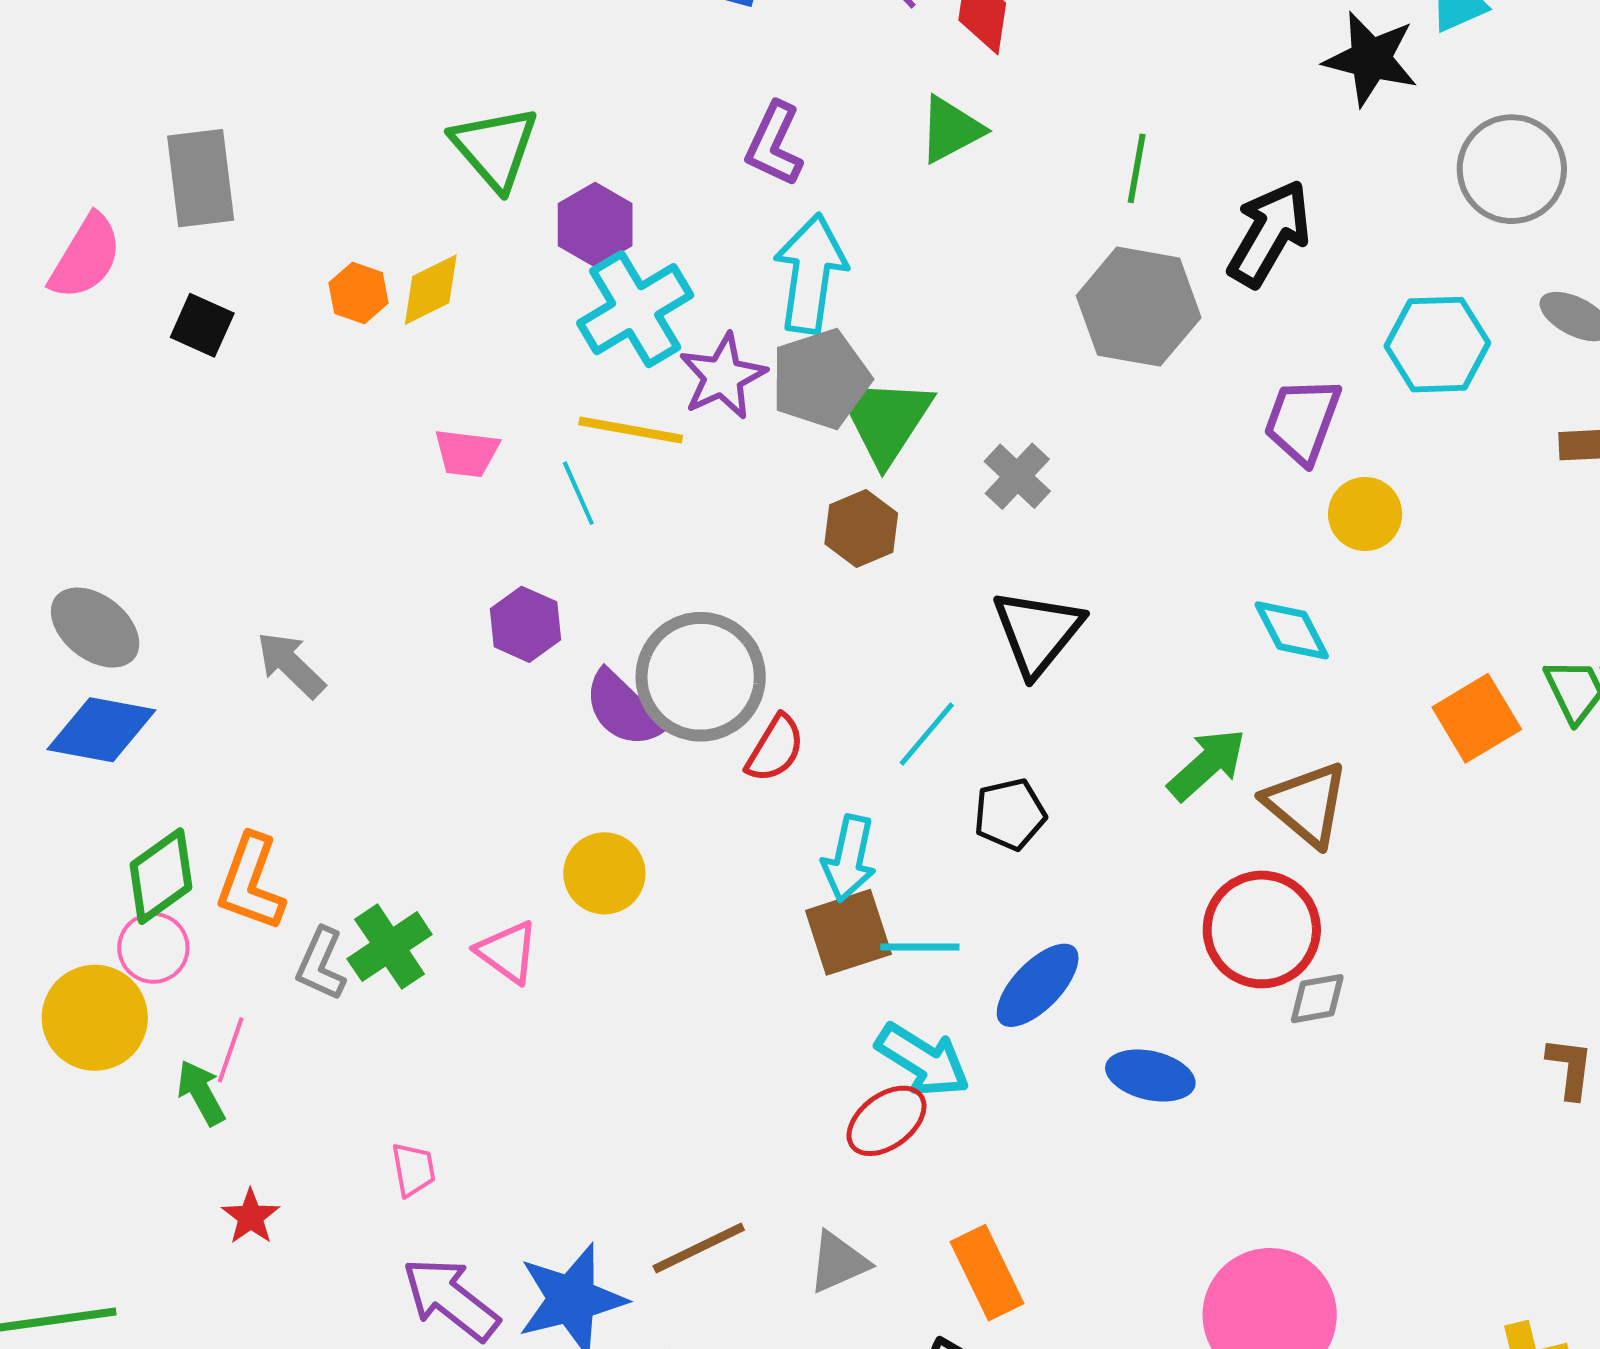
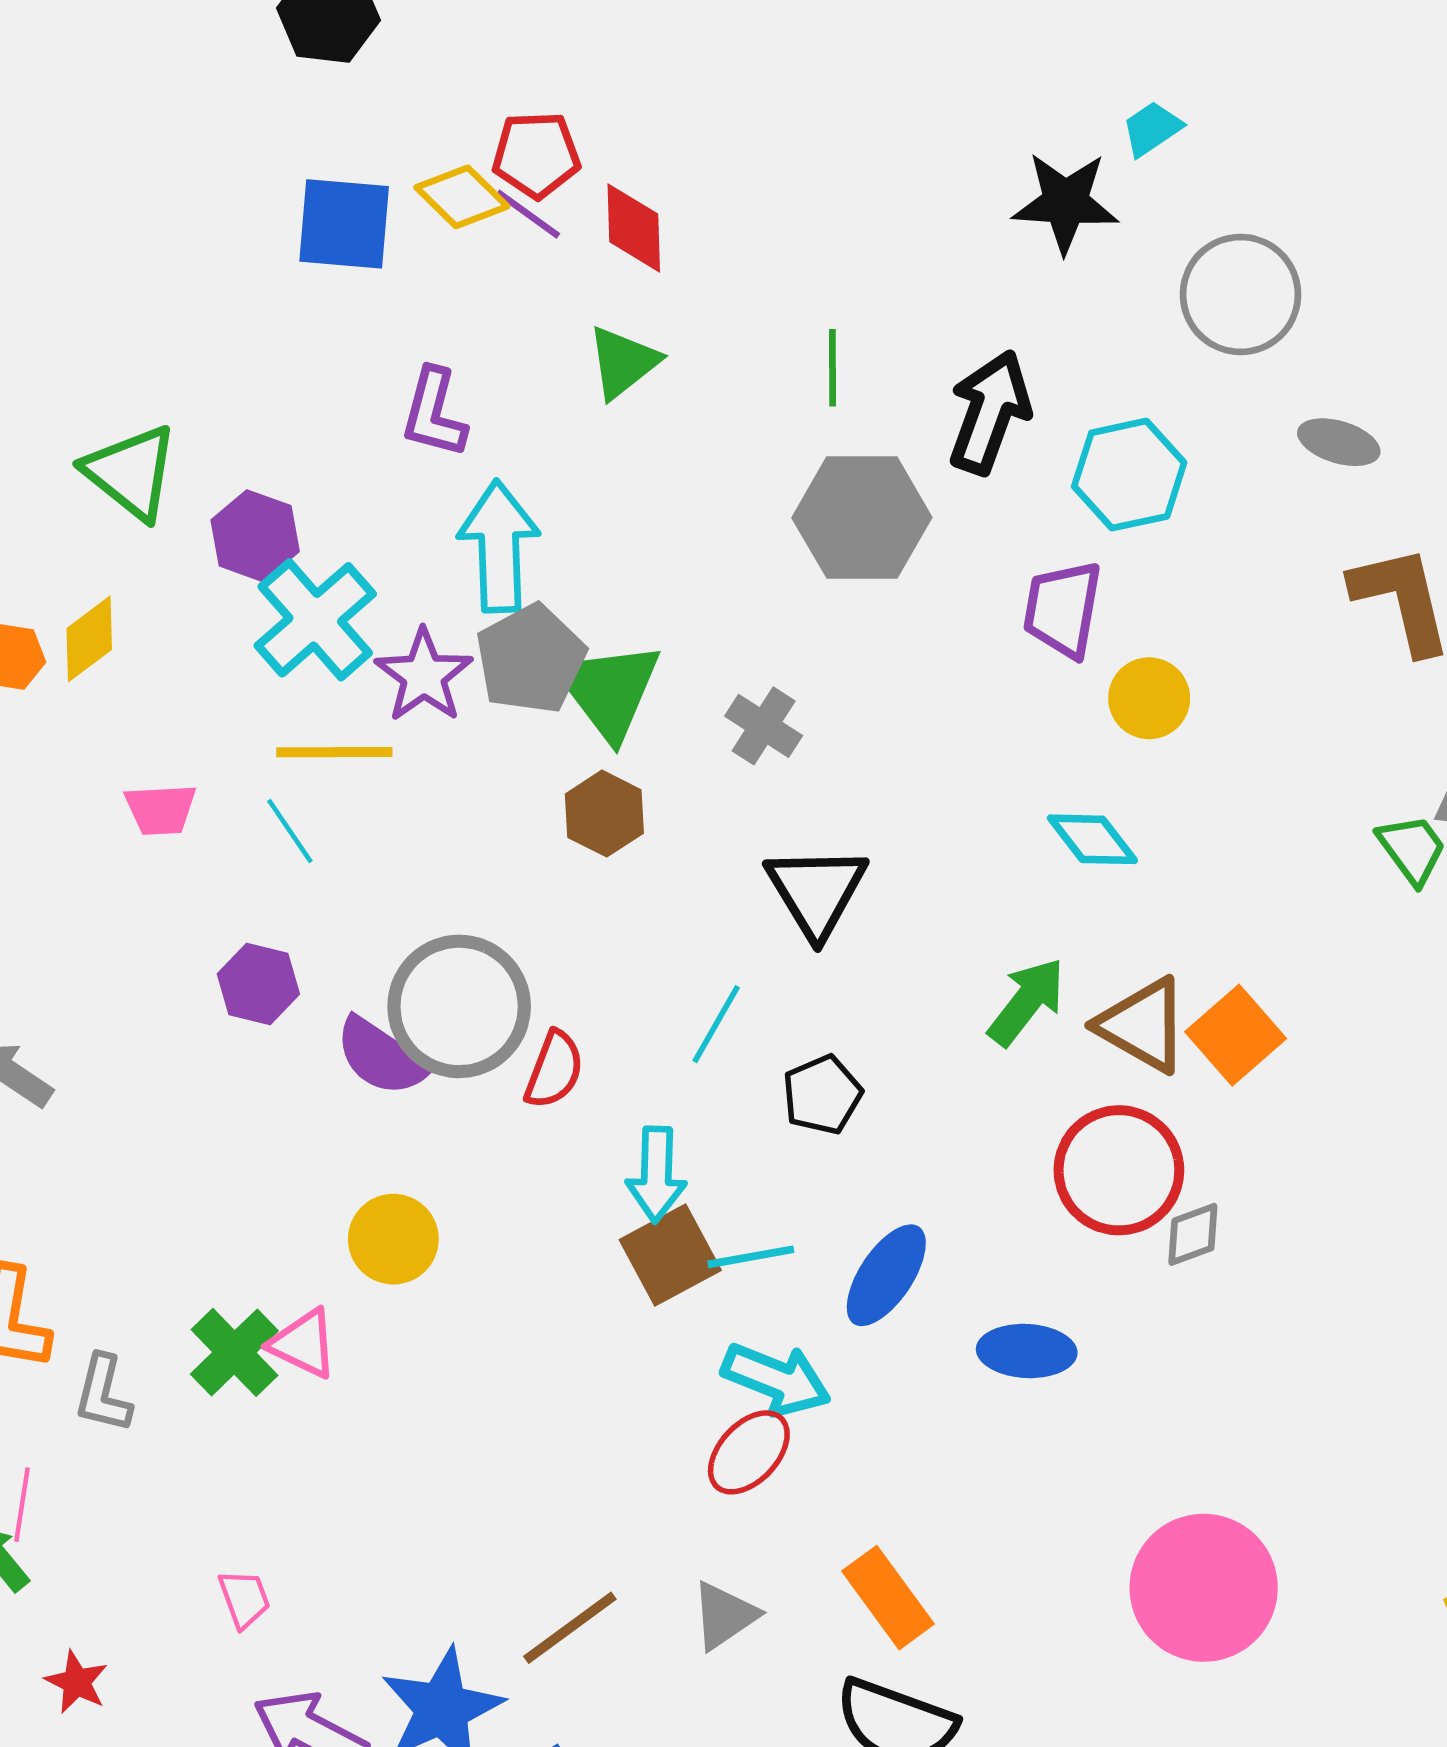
cyan hexagon: (1437, 345) -> (1129, 475), moved
orange square: (1477, 718) -> (1236, 1035), moved
green cross: (390, 947) -> (234, 1352), moved

